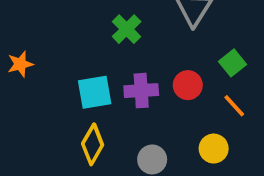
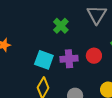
cyan square: (95, 92) -> (44, 60), turned 30

